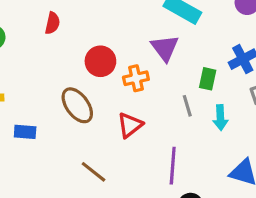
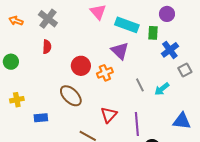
green rectangle: (208, 79) -> (153, 33), moved
cyan arrow: (220, 118) -> (162, 89), turned 63
red triangle: (130, 125) -> (109, 115), moved

